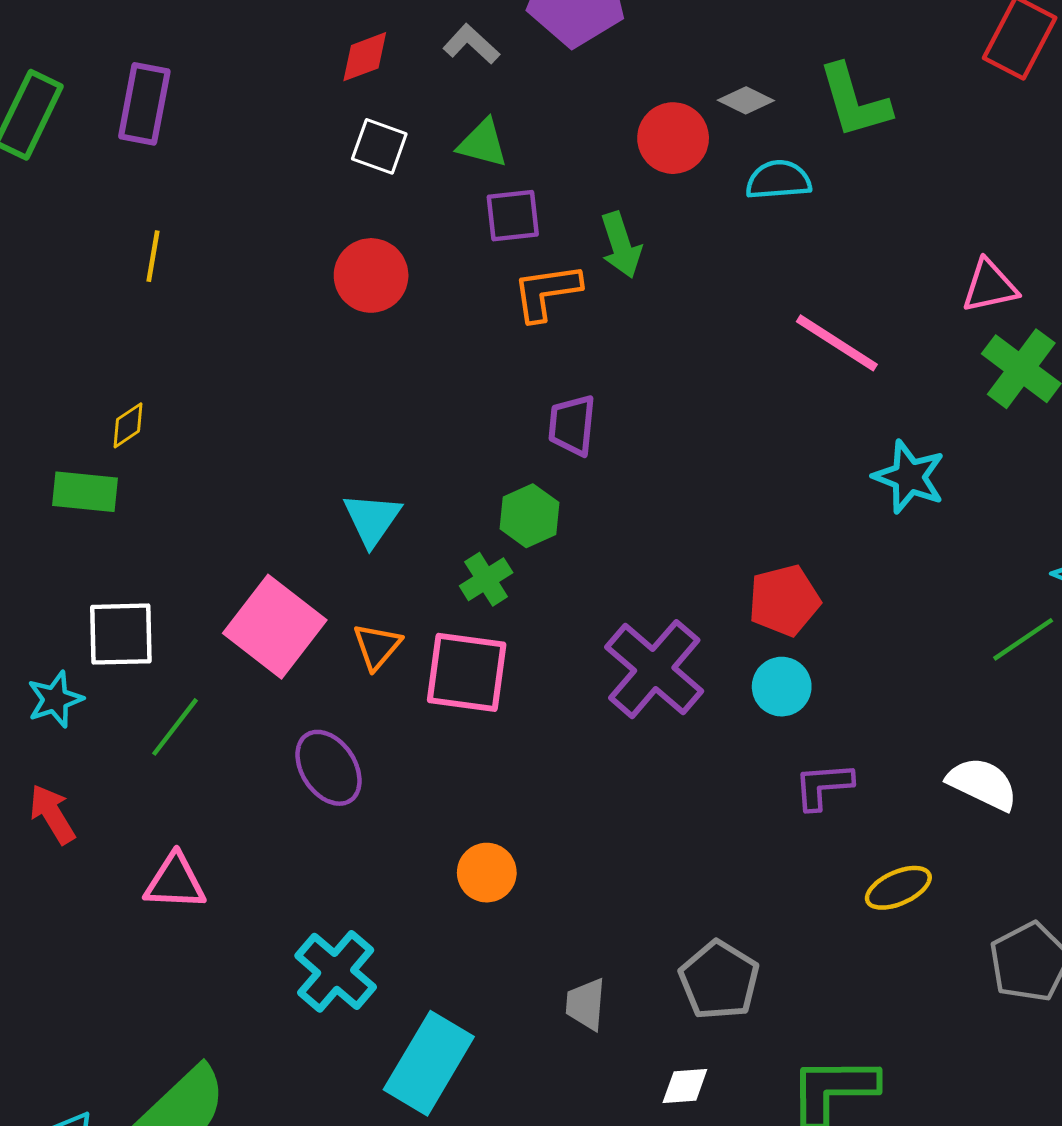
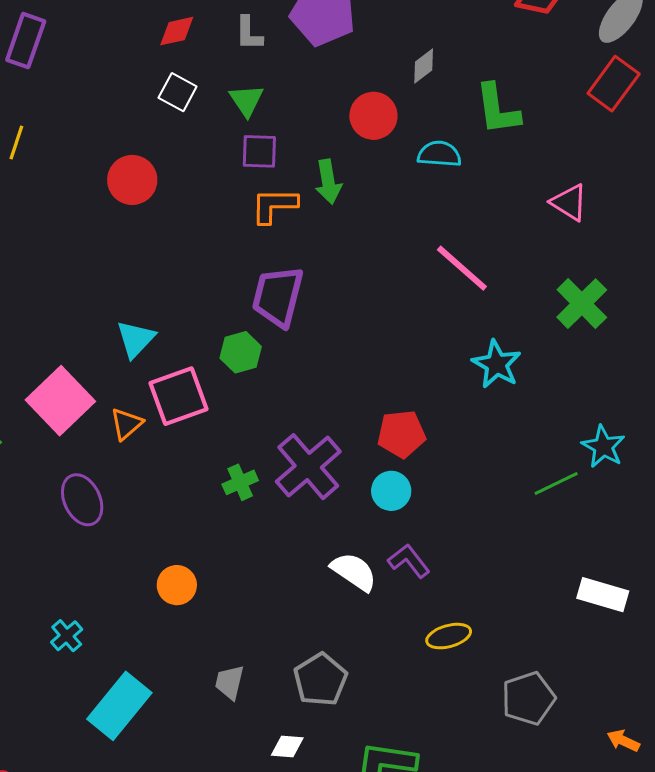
gray L-shape: (471, 44) -> (249, 33), turned -141
gray diamond: (746, 100) -> (424, 66), moved, turned -72
green triangle: (483, 143) -> (247, 100), turned 33
red circle: (371, 275) -> (132, 180), moved
pink triangle: (990, 286) -> (569, 202), moved, turned 36
purple trapezoid: (572, 425) -> (278, 296), size x1.5
green cross: (486, 579) -> (240, 482), moved
pink square: (467, 672) -> (178, 396), moved, turned -36
white semicircle: (982, 784) -> (354, 572), moved
purple L-shape: (823, 786) -> (409, 561), turned 48
cyan cross: (336, 971) -> (67, 636), size x0.6

